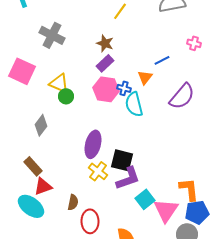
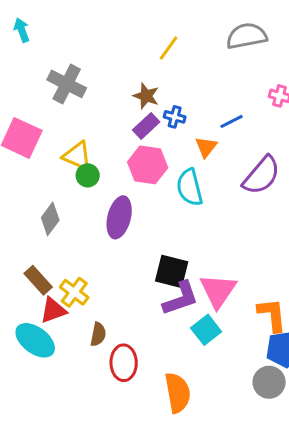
blue cross: (124, 88) -> (175, 117), moved
purple ellipse: (93, 144) -> (119, 217), moved
yellow cross: (98, 171) -> (74, 292), moved
pink triangle: (166, 210) -> (218, 291), moved

